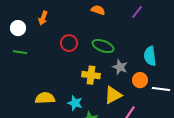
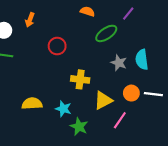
green ellipse: (103, 46) -> (106, 33), moved, turned -55
gray star: (120, 67) -> (119, 63), moved
orange circle: (140, 80) -> (131, 93), moved

